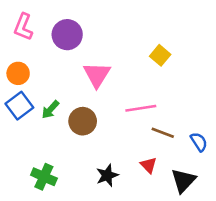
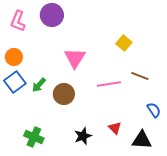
purple circle: (67, 35) -> (52, 15), moved
brown line: (163, 133) -> (140, 76), moved
black triangle: (183, 181) -> (142, 140), turned 50

